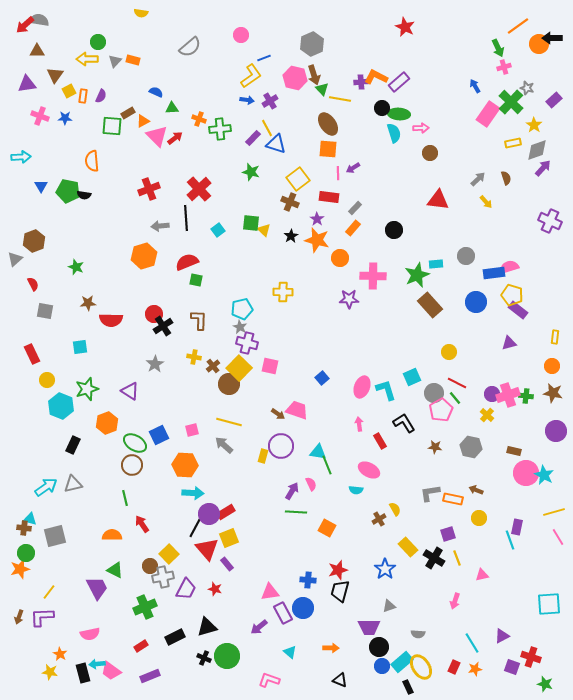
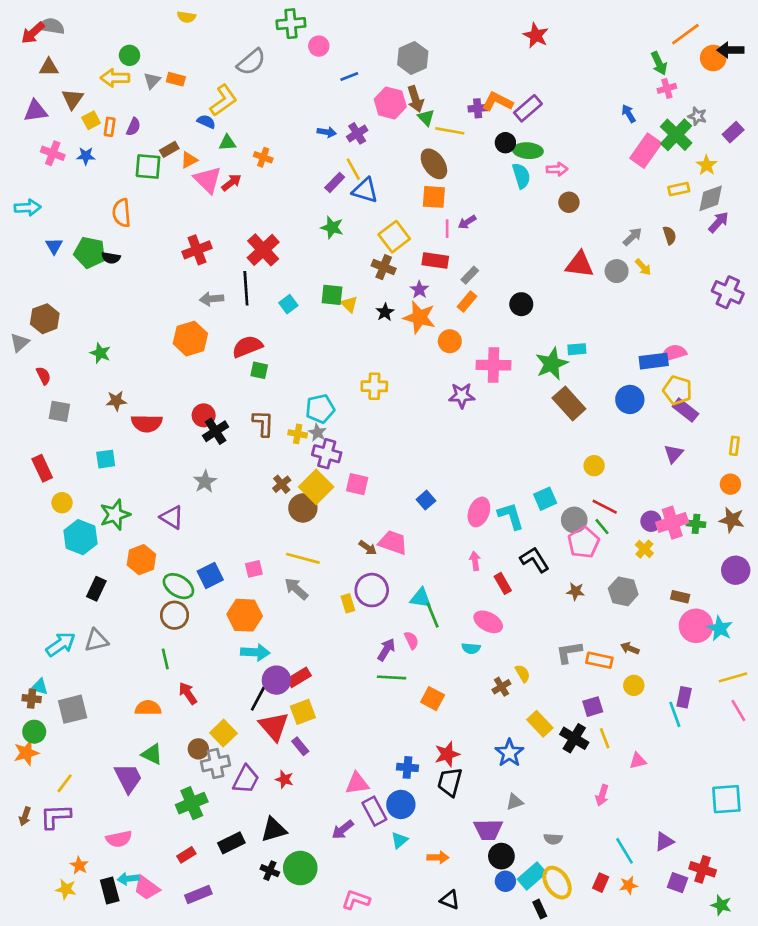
yellow L-shape: (251, 76) -> (223, 100), moved
green cross: (220, 129) -> (291, 24), moved
gray circle: (466, 256) -> (617, 271), moved
purple triangle: (509, 343) -> (674, 454), turned -35
yellow cross: (194, 357) -> (298, 434), moved
yellow rectangle: (263, 456) -> (348, 603), turned -32
cyan triangle: (290, 652) -> (400, 840), moved, turned 40

